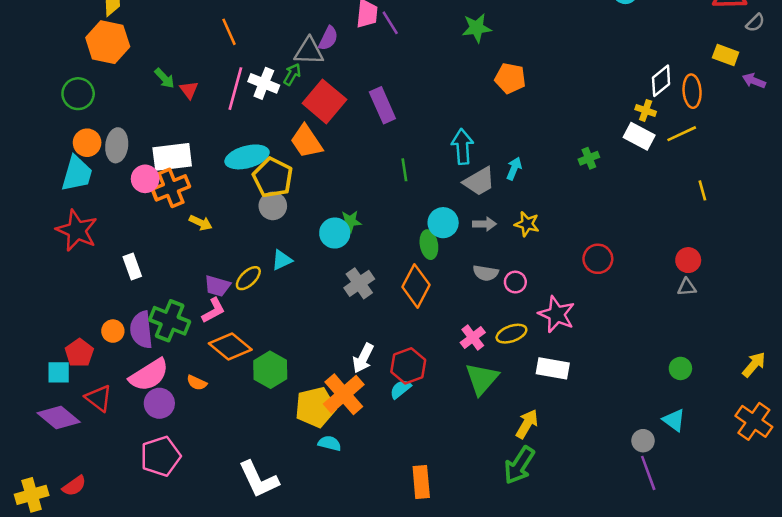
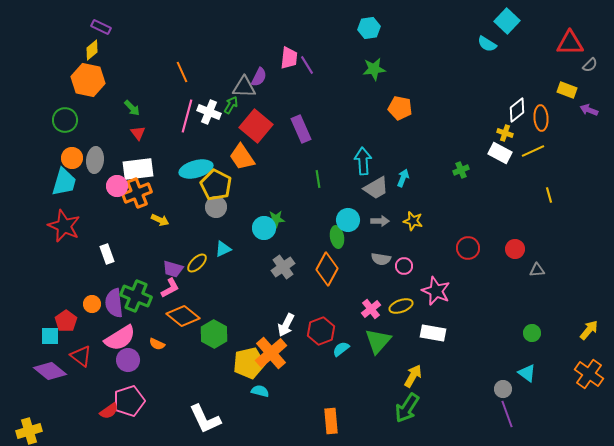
red triangle: (189, 90) -> (138, 133), moved
red circle: (688, 260) -> (515, 249), moved
cyan semicircle: (401, 389) -> (341, 349), moved
red semicircle: (74, 486) -> (109, 411), moved

